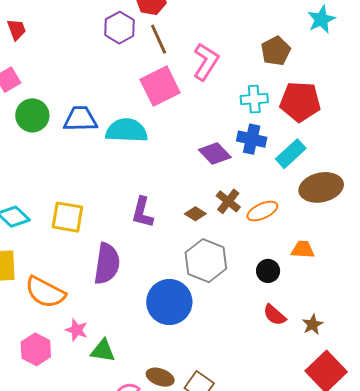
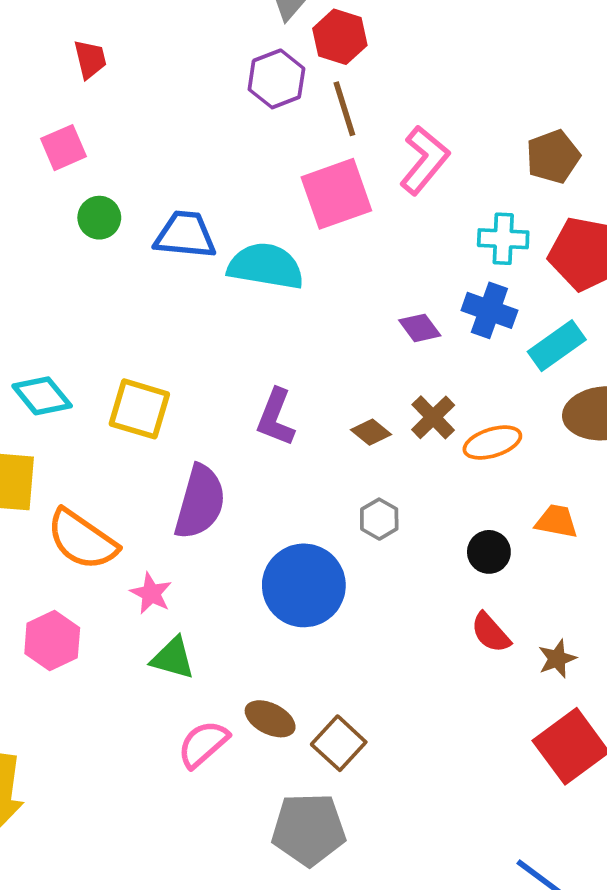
green circle: (32, 115) -> (99, 218), size x0.7
purple diamond: (215, 154) -> (420, 328), size x0.7
gray hexagon: (206, 261) -> (379, 519), size x0.5
pink star: (77, 330) -> (151, 593), moved

